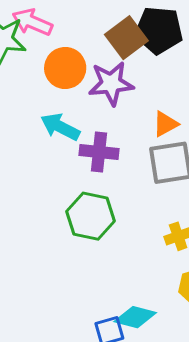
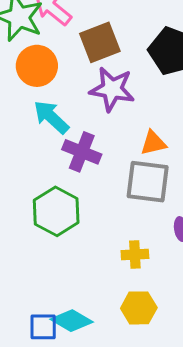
brown square: (126, 38) -> (100, 42), moved
orange circle: (65, 68) -> (37, 66), moved

